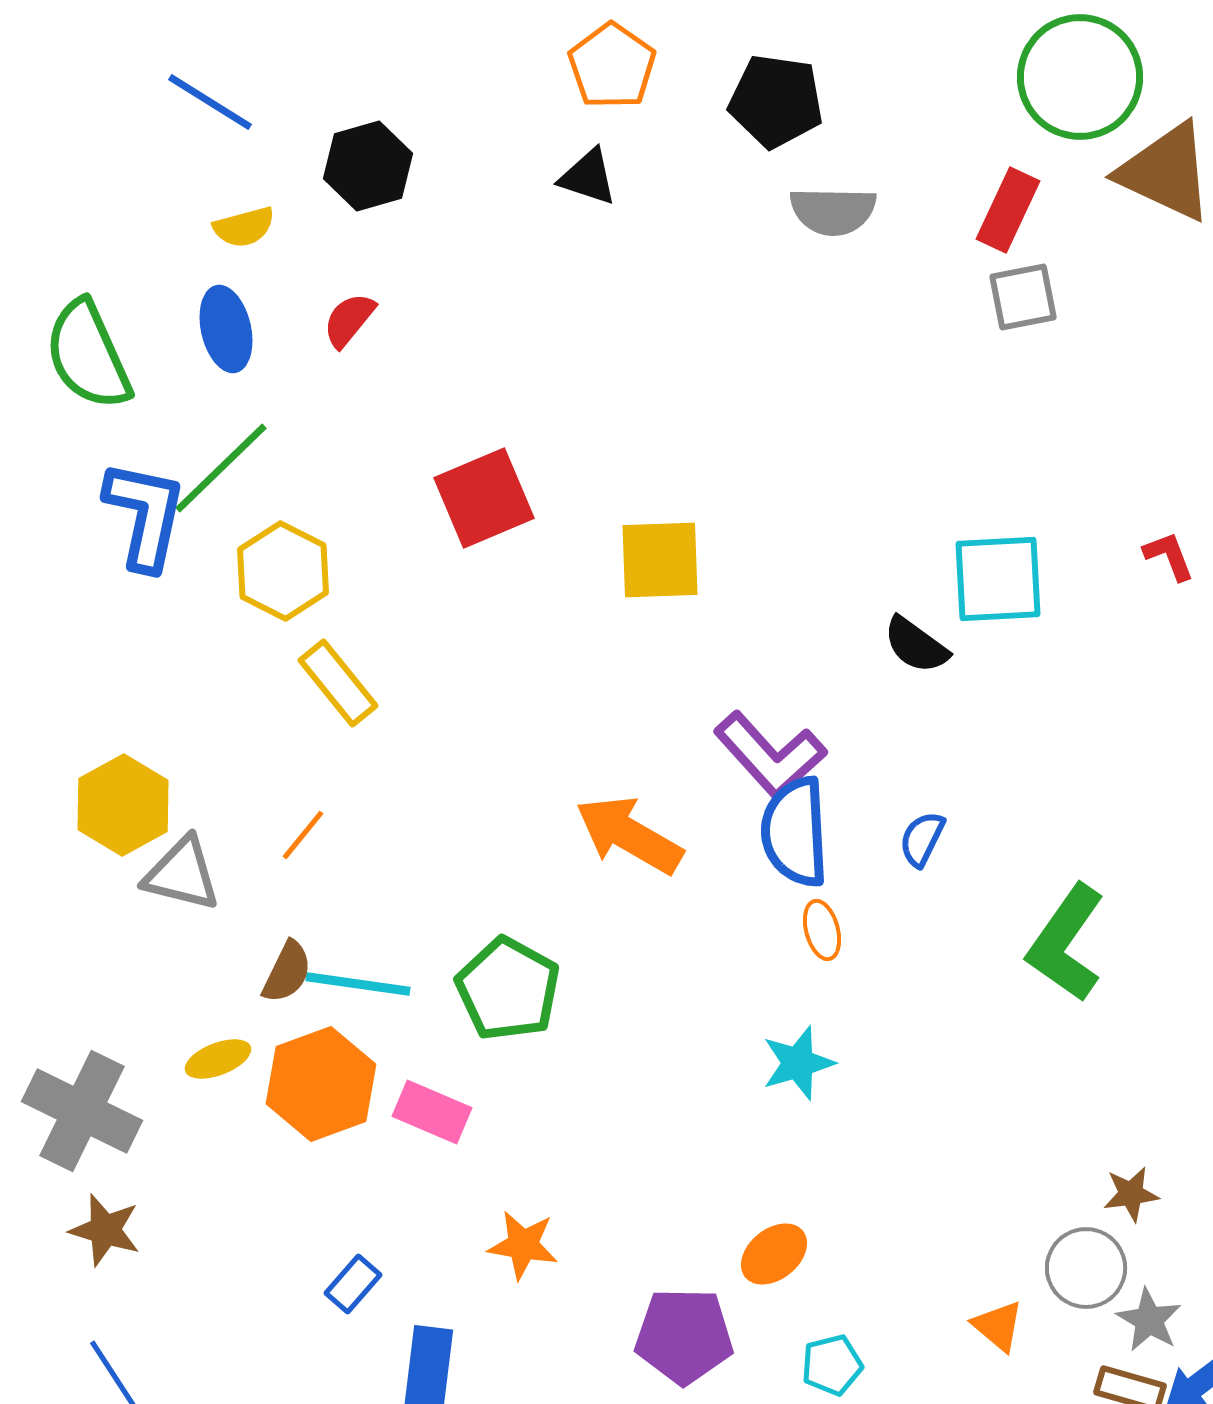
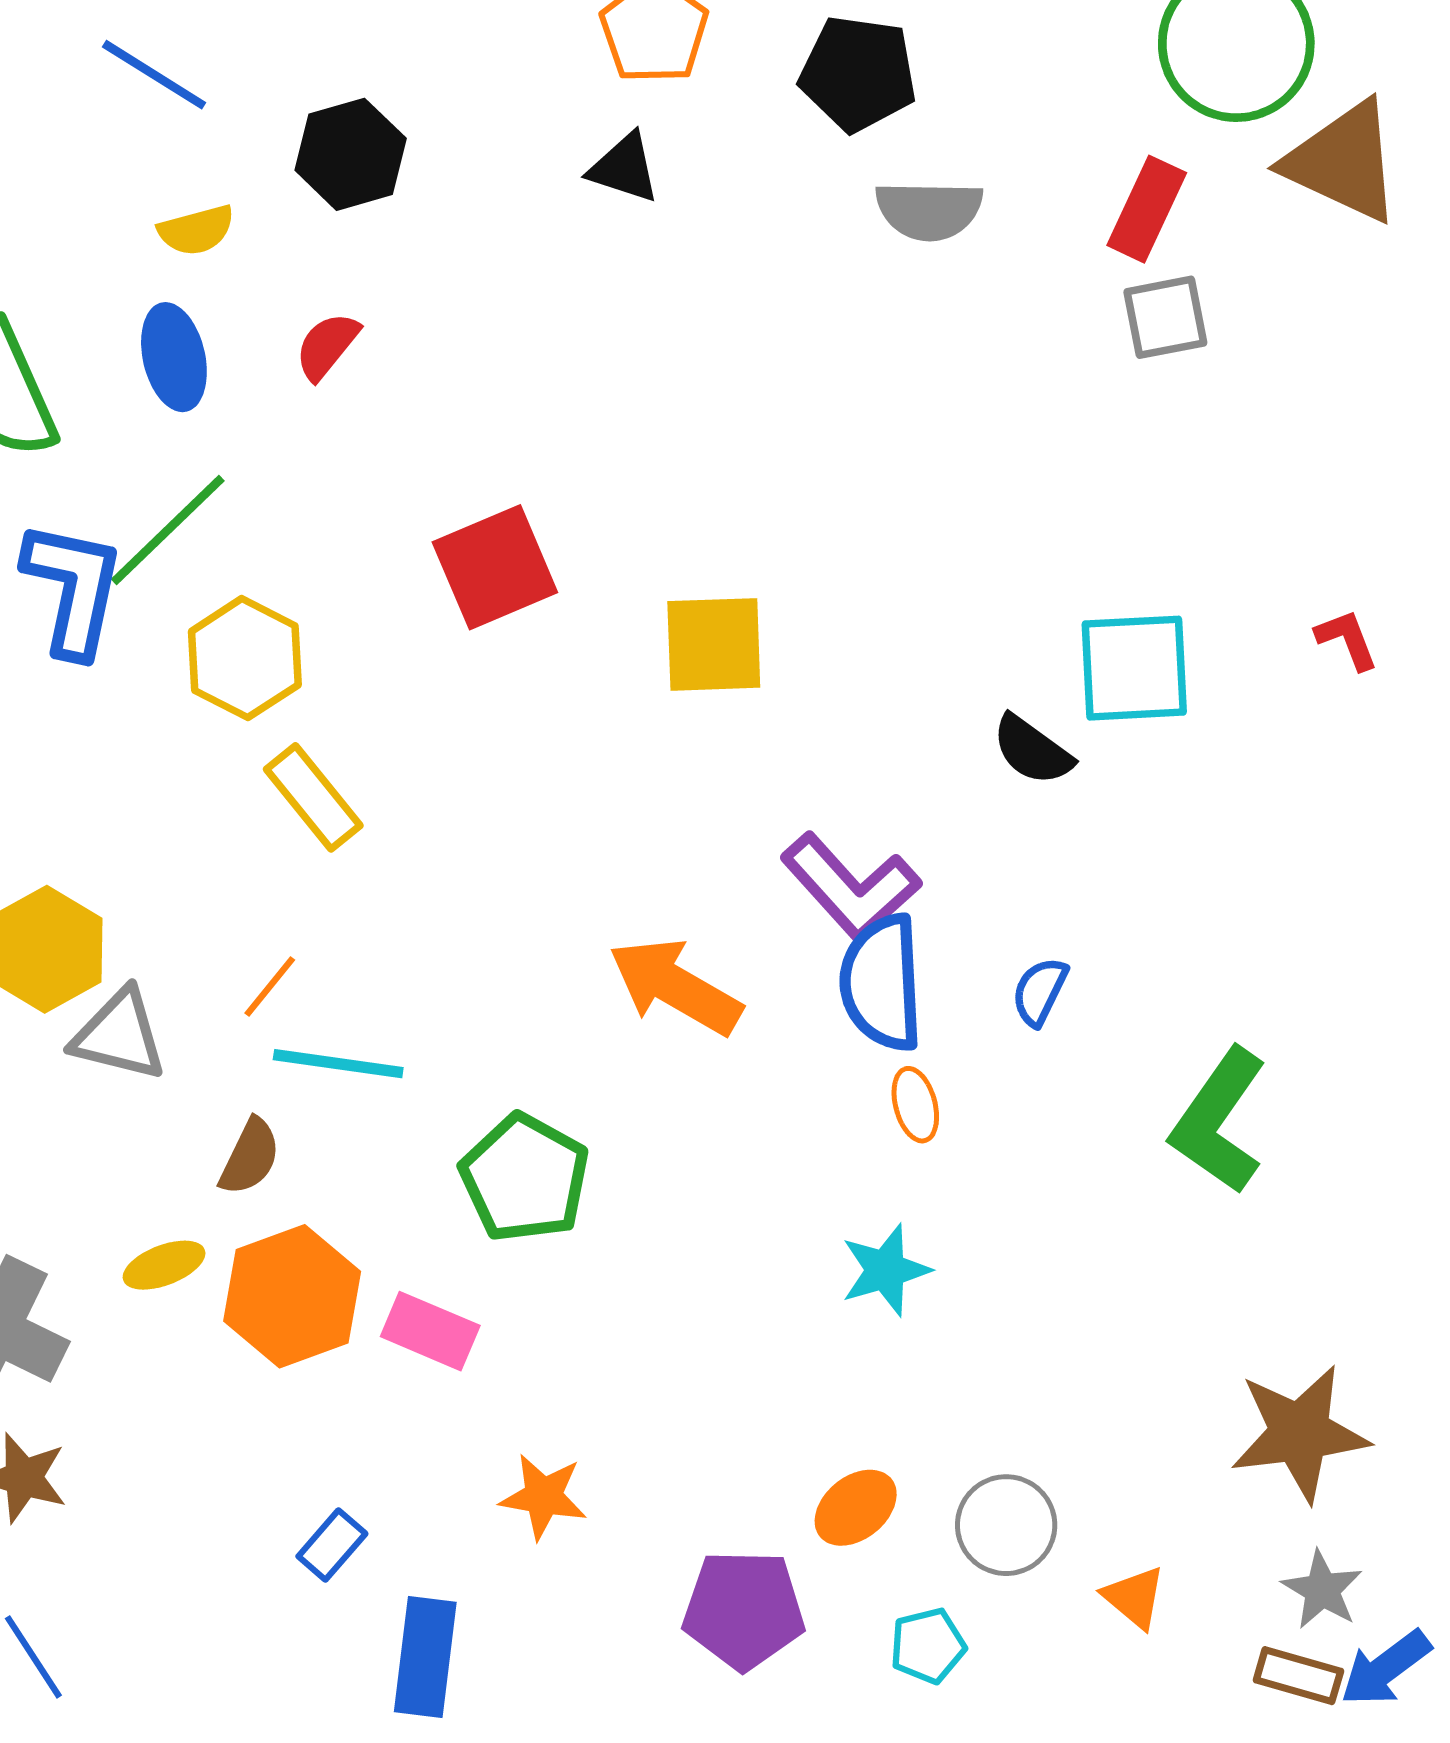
cyan line: (358, 984) -> (338, 1064), moved
brown star: (1131, 1194) -> (1300, 1433), size x2.0
gray circle: (1086, 1268) -> (1006, 1525), moved

